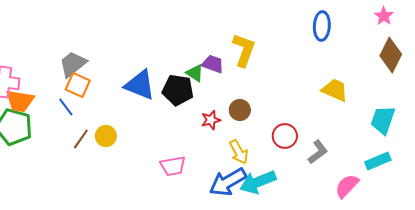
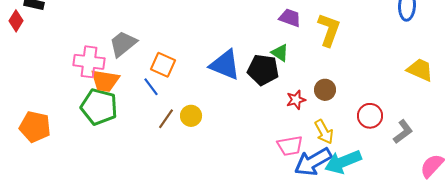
gray trapezoid: (73, 64) -> (123, 44), moved
purple trapezoid: (213, 64) -> (290, 18), moved
pink trapezoid: (173, 166) -> (290, 146), moved

